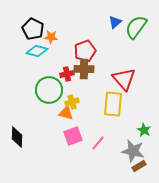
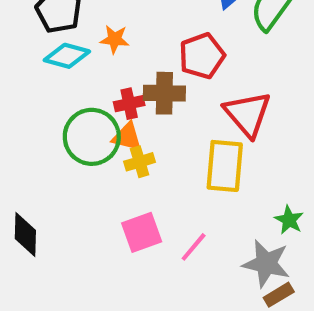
orange star: (51, 37) -> (115, 39), moved
red pentagon: (85, 51) -> (202, 56), moved
orange triangle: (66, 113) -> (127, 137), moved

